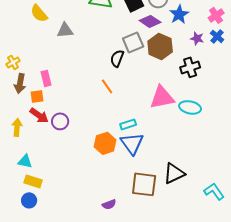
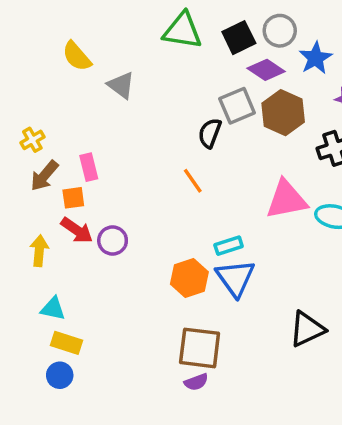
gray triangle: (65, 30) -> (121, 85), turned 42
brown arrow: (20, 83) -> (44, 176), turned 30
brown square: (144, 184) -> (200, 348), moved

